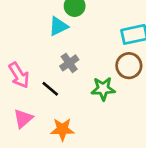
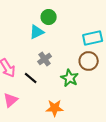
green star: (103, 89) -> (70, 78), turned 30
orange star: (62, 129) -> (55, 108), moved

